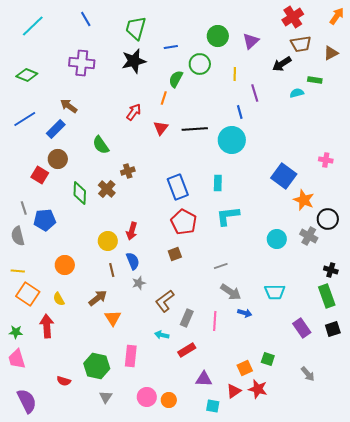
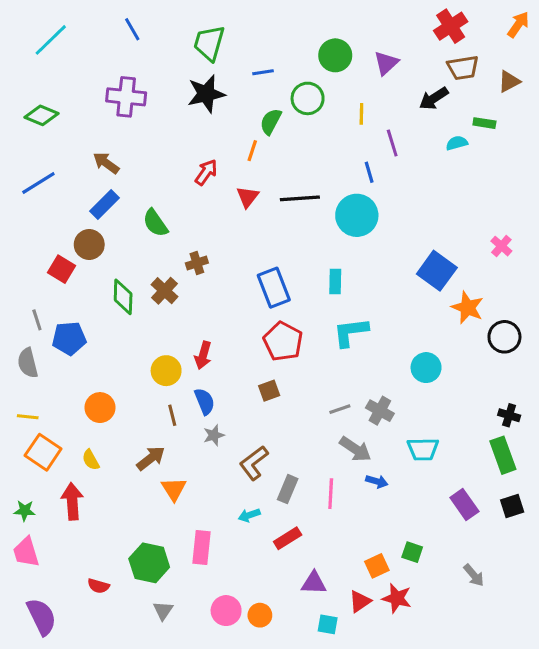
blue rectangle: (56, 129) -> (105, 205), moved
pink cross: (326, 160) -> (501, 246), turned 32
gray cross: (309, 236) -> (380, 411), moved
cyan arrow: (162, 335) -> (249, 515), turned -32

